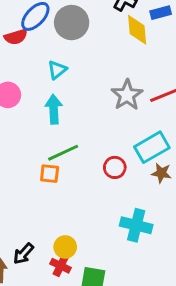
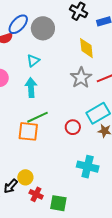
yellow diamond: (137, 30) -> (86, 48), moved
orange square: (50, 174) -> (28, 131), size x1.5
yellow circle: (65, 247) -> (25, 177), moved

